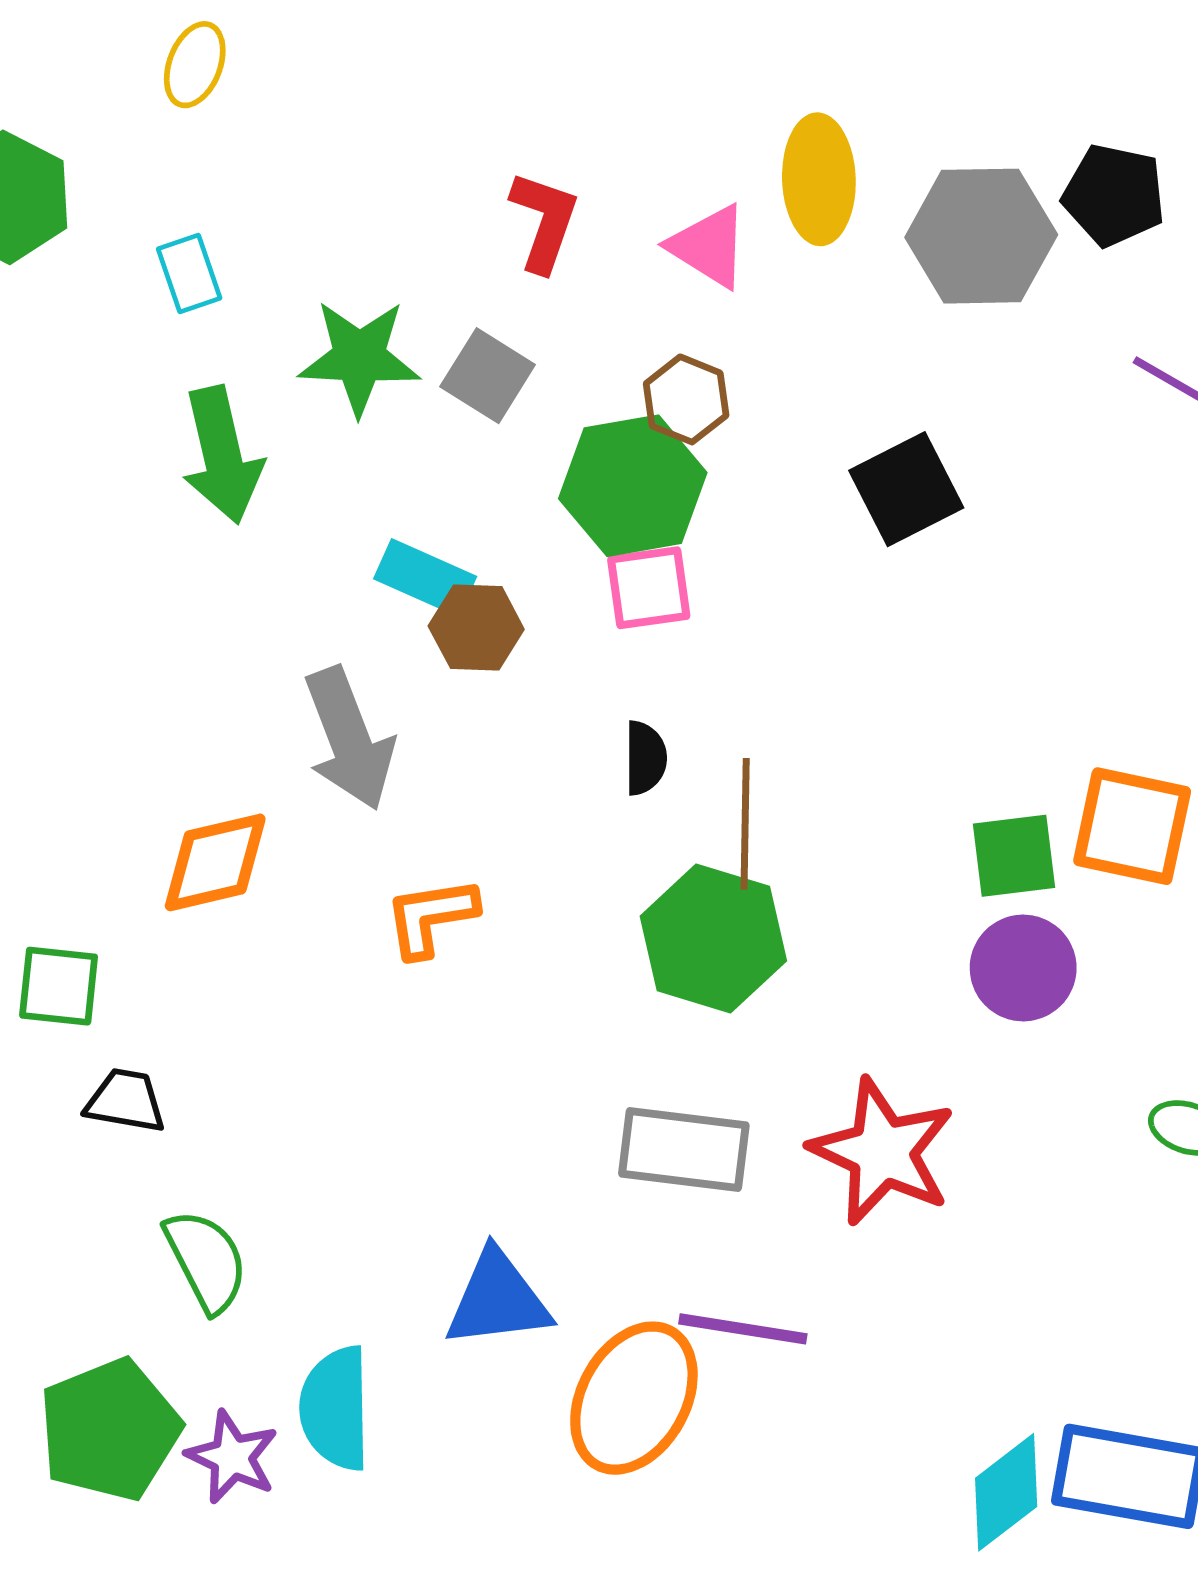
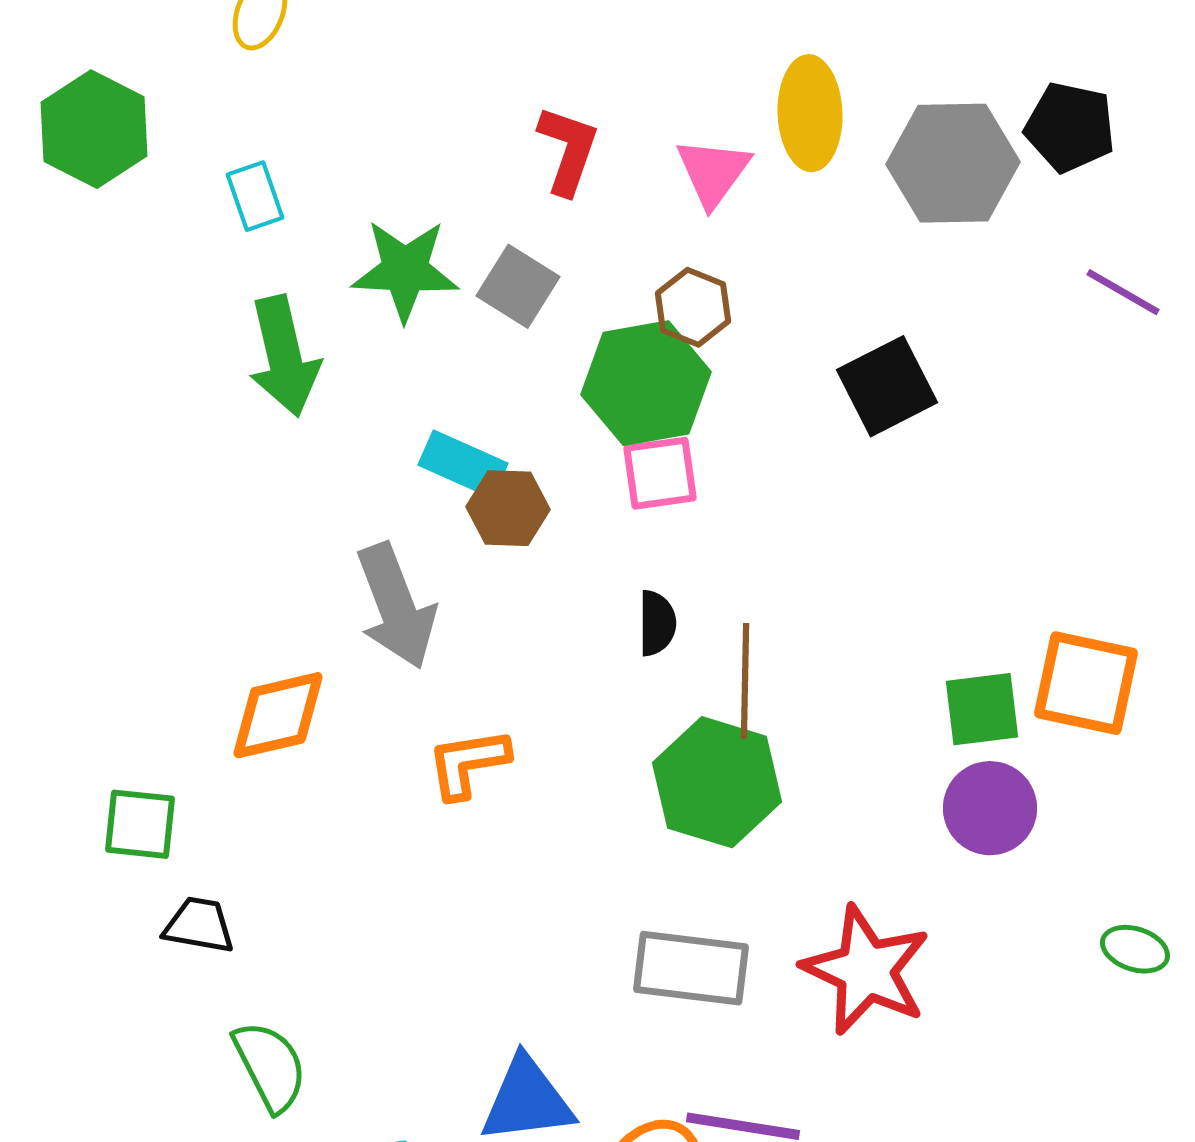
pink triangle: (709, 246) -> (713, 172), turned 34

